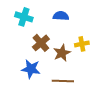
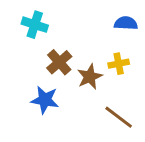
blue semicircle: (61, 16) -> (126, 23), moved
brown line: (63, 81) -> (119, 117), moved, turned 35

